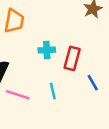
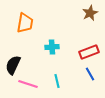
red rectangle: (72, 58) -> (89, 52), moved, turned 54

